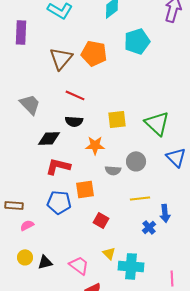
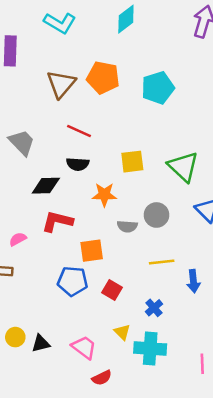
cyan pentagon: (137, 41) -> (158, 88), moved
blue pentagon: (59, 202) -> (73, 281), moved
pink semicircle: (27, 225) -> (18, 239), moved
blue cross: (149, 227) -> (154, 308), moved

